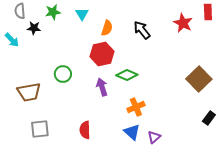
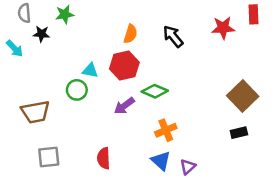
cyan triangle: (82, 14) -> (90, 70), moved, turned -48
red star: (183, 23) -> (223, 28), turned -30
purple arrow: (102, 87) -> (124, 106), turned -108
black rectangle: (209, 118) -> (239, 133), moved, turned 40

